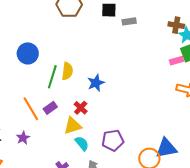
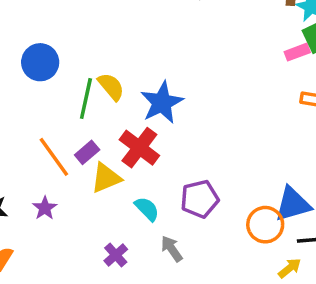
yellow semicircle: (67, 71) -> (111, 87), turned -42
blue star: (96, 83) -> (162, 103), size x1.4
red cross: (81, 108) -> (139, 148), size x1.6
yellow triangle: (73, 126) -> (106, 178), moved

